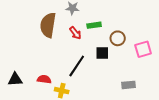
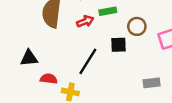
red arrow: (75, 33) -> (85, 21), turned -72
black triangle: (15, 79) -> (29, 58), moved

